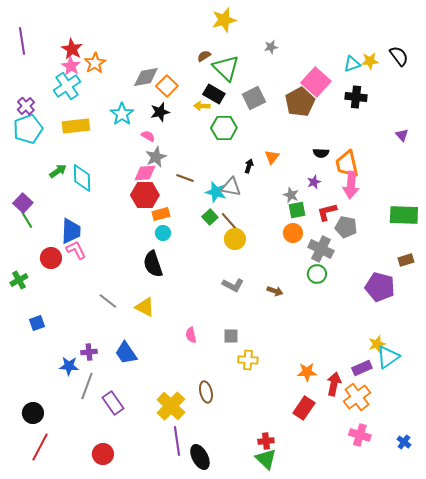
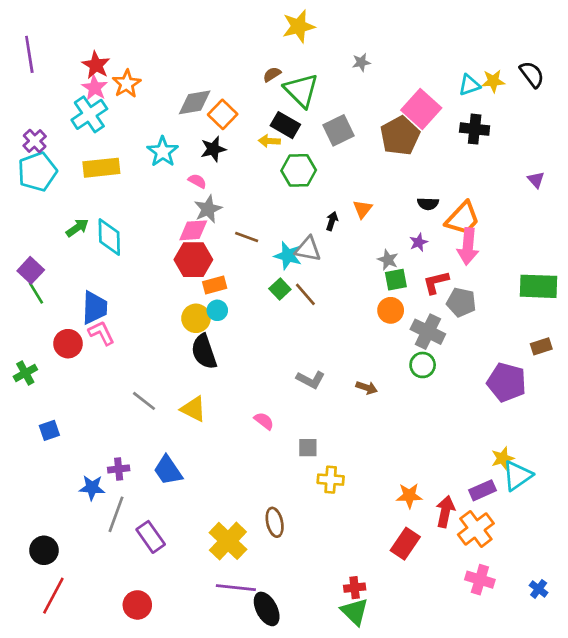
orange trapezoid: (347, 164) -> (463, 218), turned -124
yellow circle: (235, 239) -> (196, 318), moved
pink semicircle: (191, 335) -> (264, 421), moved, turned 140
purple line: (177, 441) -> (236, 588), turned -76

